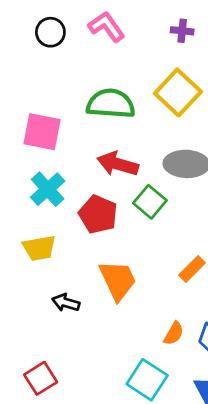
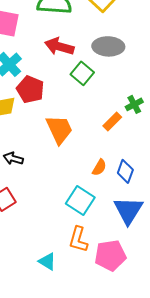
red pentagon: (98, 214) -> (30, 89), moved
black arrow: (66, 303) -> (13, 158), moved

